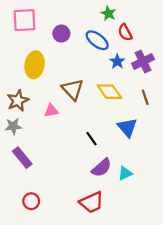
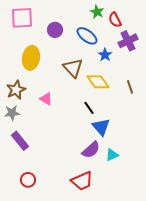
red semicircle: (125, 32) -> (115, 20), moved
purple cross: (143, 61) -> (128, 41), moved
brown triangle: (73, 89) -> (73, 68), moved
pink triangle: (51, 111) -> (46, 99), turned 40
blue triangle: (127, 127) -> (101, 127), moved
black line: (92, 139) -> (89, 108), moved

